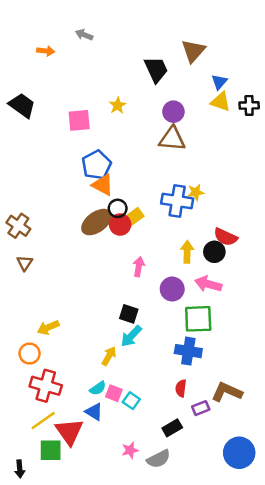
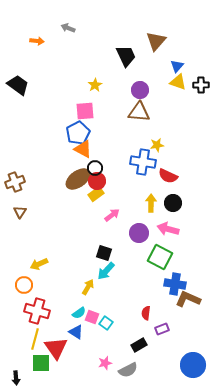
pink square: (79, 120) -> (85, 111), moved
yellow star: (196, 192) -> (157, 145), moved
yellow rectangle: (134, 217) -> (96, 194), moved
brown cross: (18, 226) -> (15, 182), turned 36
red semicircle: (226, 237) -> (168, 176), moved
pink arrow: (139, 267) -> (112, 215), turned 42
green square: (198, 319) -> (160, 257), turned 30
blue cross: (188, 351) -> (175, 284), moved
brown L-shape: (227, 392) -> (188, 299), moved
yellow line: (43, 420) -> (35, 339), turned -40

